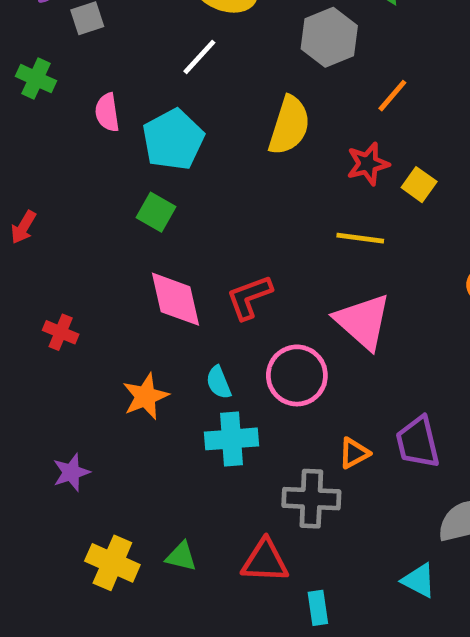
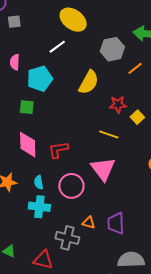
orange line: (392, 96) -> (135, 68), moved
green square: (156, 212) -> (27, 107), turned -35
orange triangle: (354, 453) -> (89, 223), turned 32

